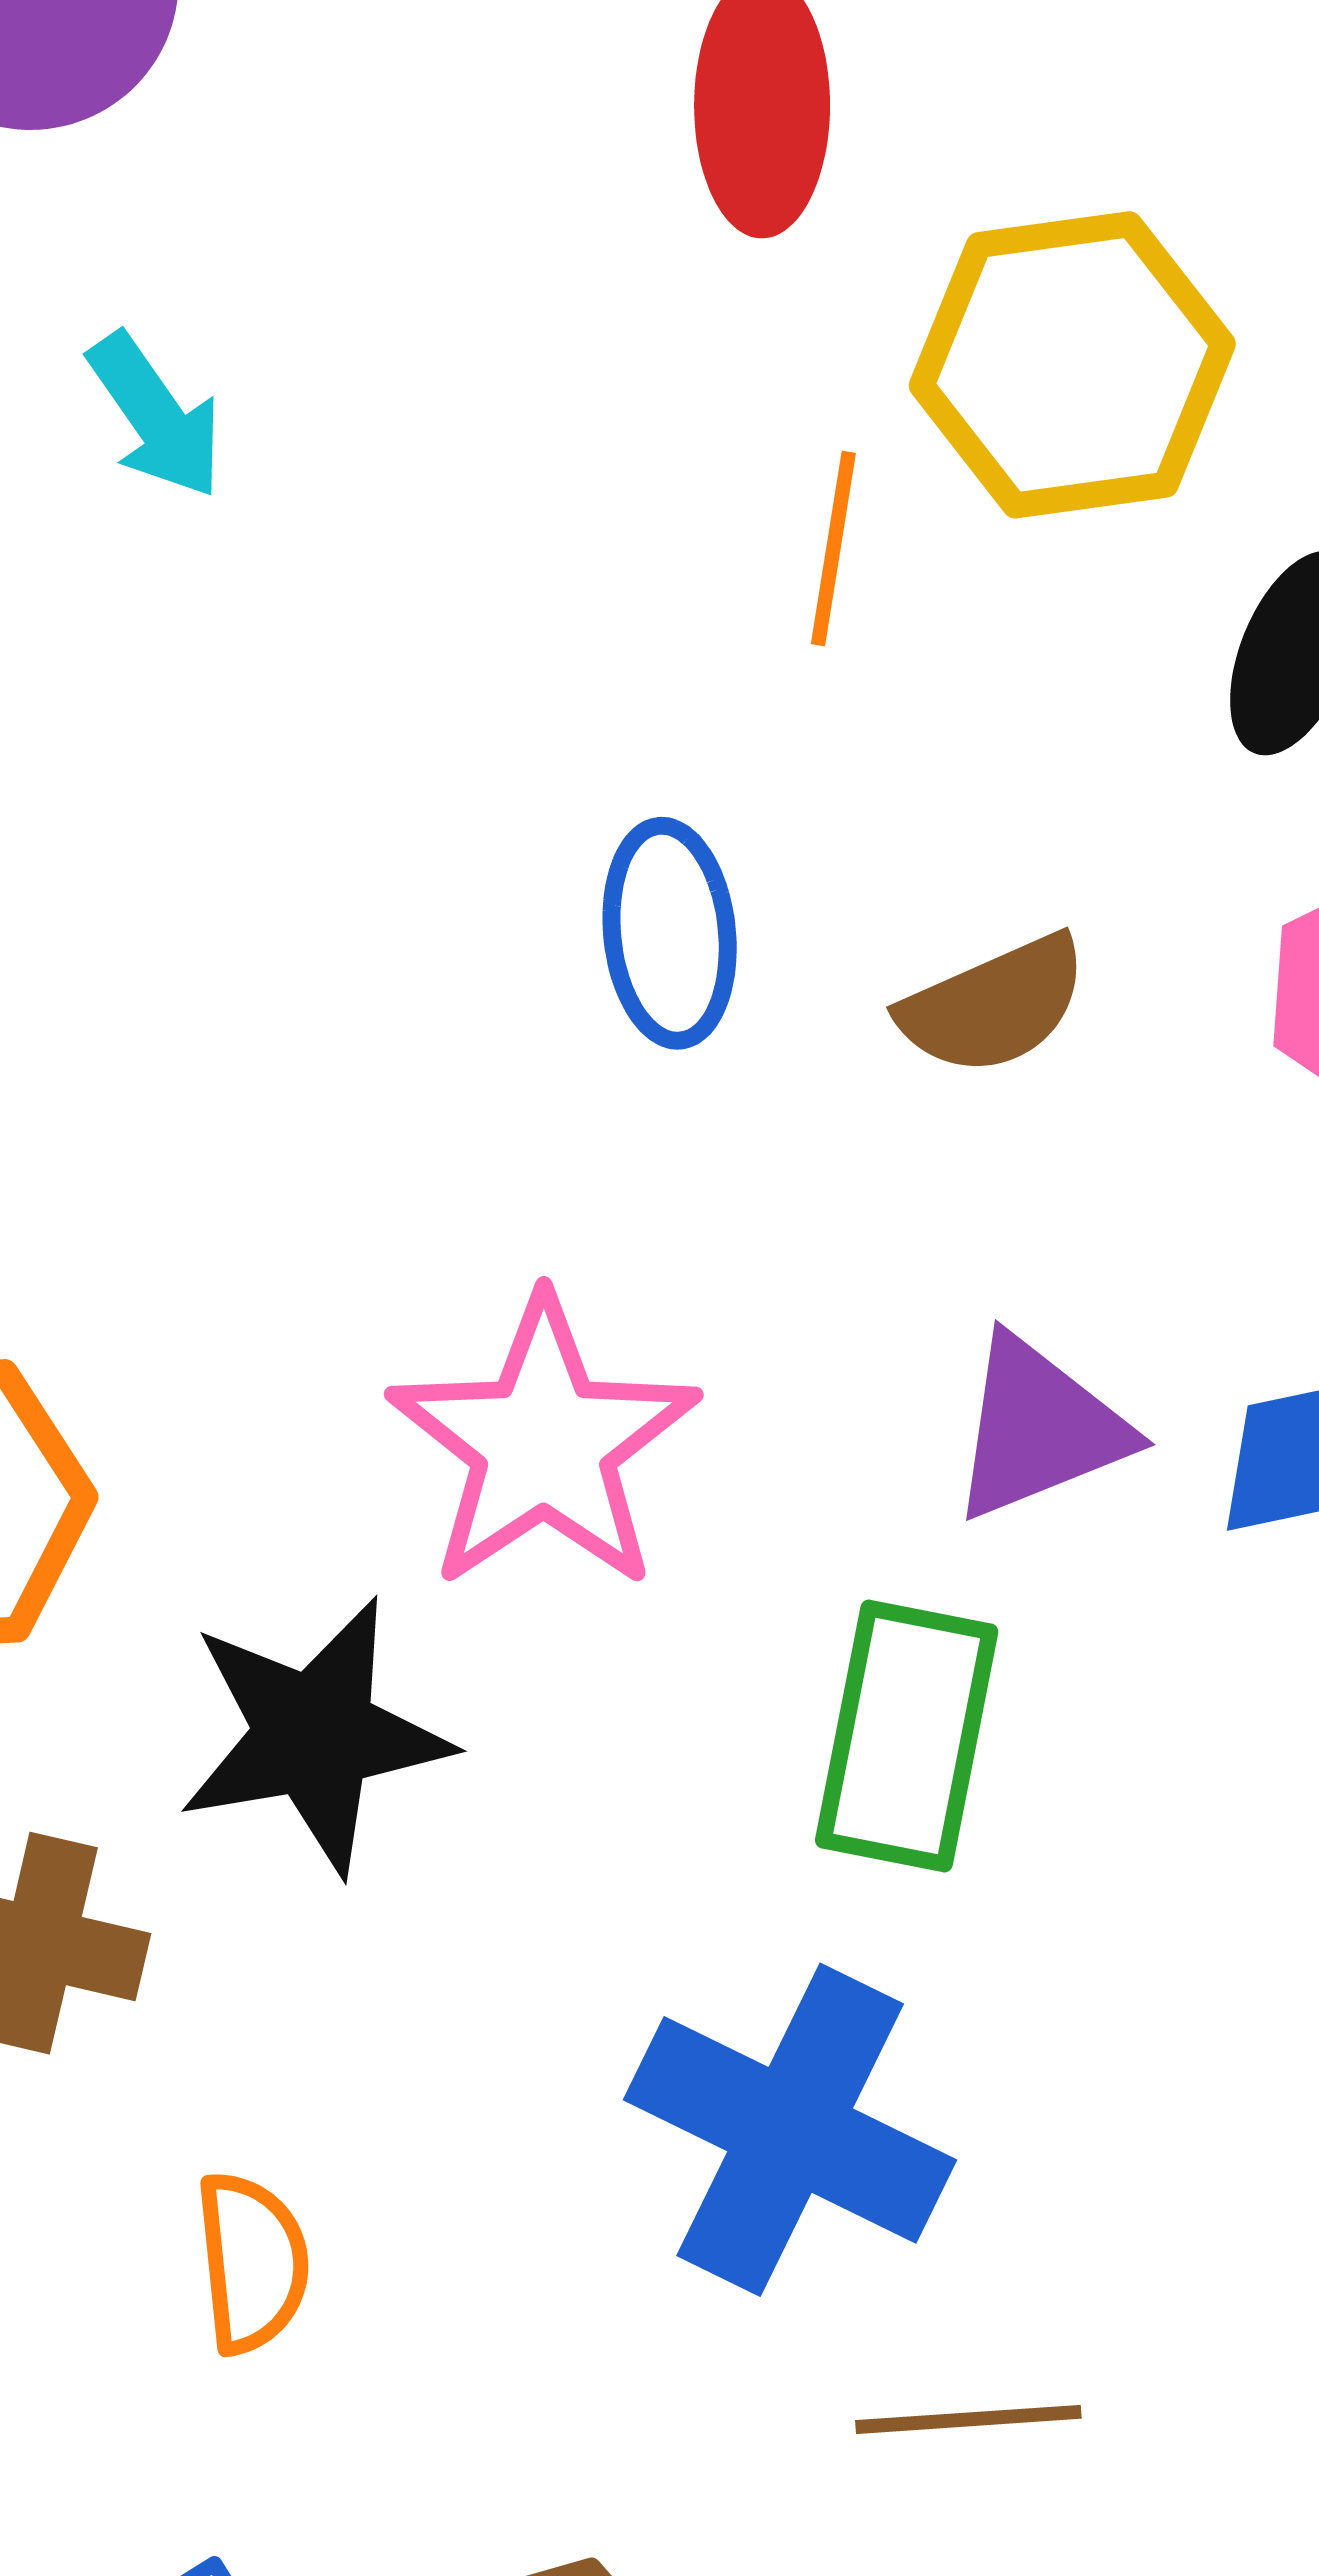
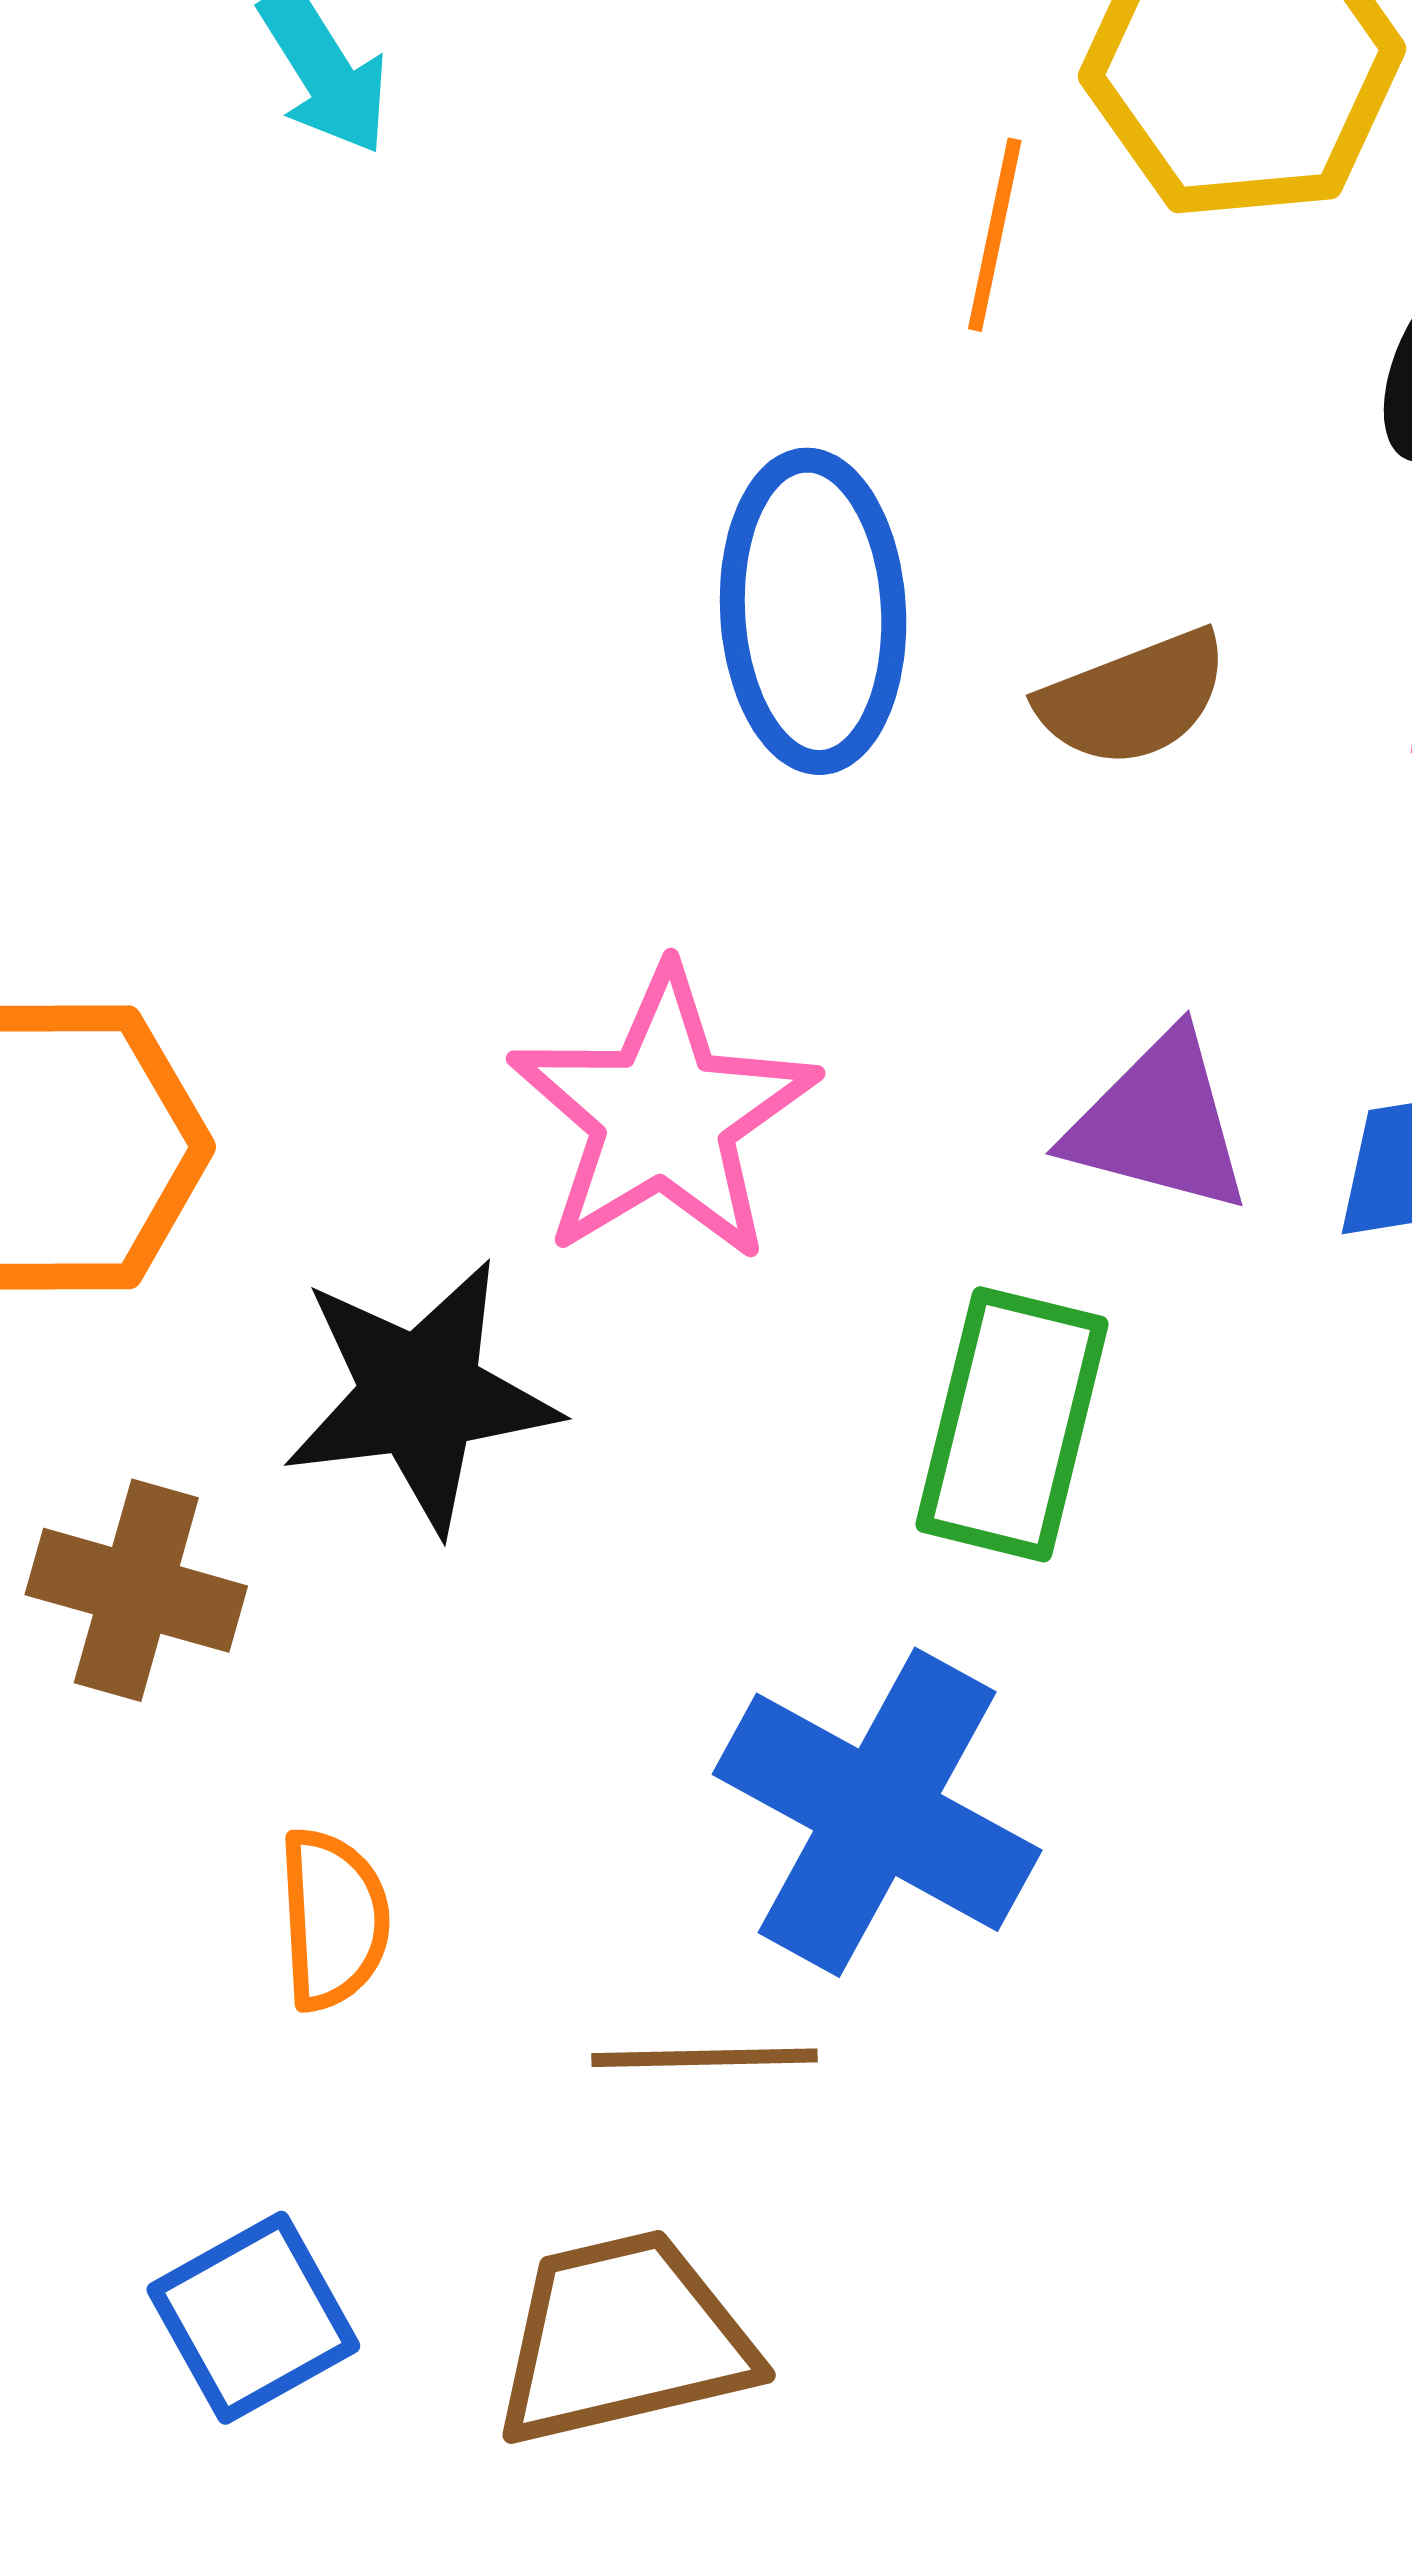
blue ellipse: (670, 933) -> (813, 611), size x1.4
purple triangle: (1039, 1428) -> (1159, 1123), turned 34
brown line: (968, 2419) -> (704, 2058), moved

